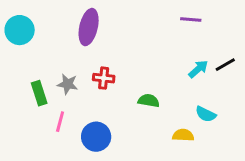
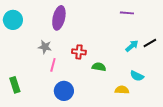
red cross: (104, 78) -> (79, 52), moved
gray star: (68, 84) -> (45, 47), moved
green rectangle: (39, 93) -> (15, 85), moved
pink line: (60, 122) -> (53, 65), moved

